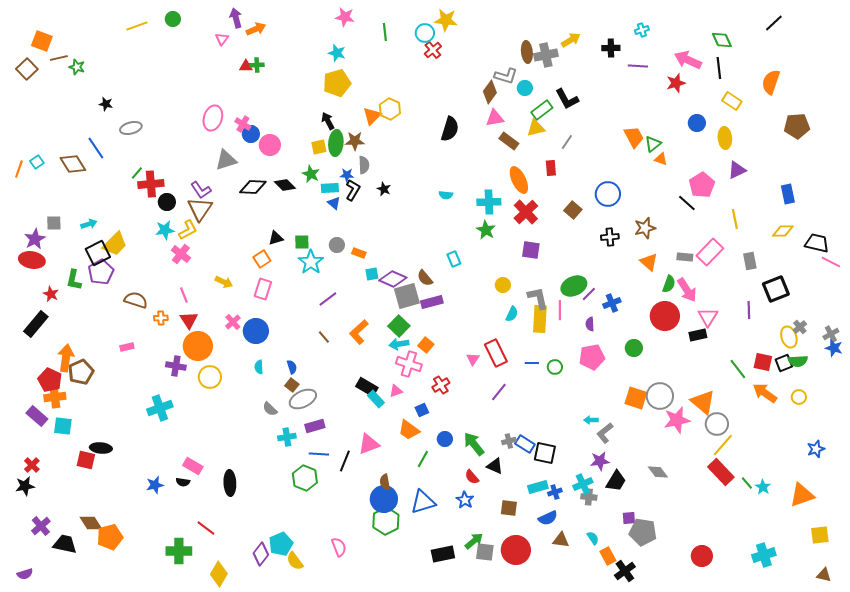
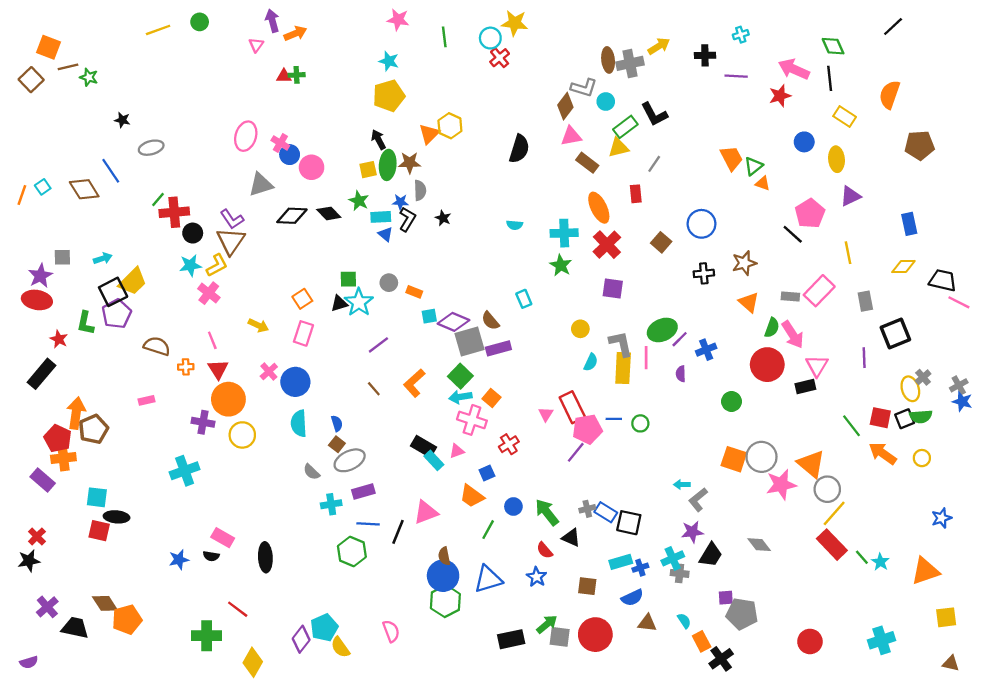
black triangle: (276, 238) -> (339, 303), moved
pink pentagon: (592, 357) -> (587, 429), moved
cyan semicircle: (259, 367) -> (299, 423), size x1.6
cyan square: (63, 426) -> (97, 497), moved

